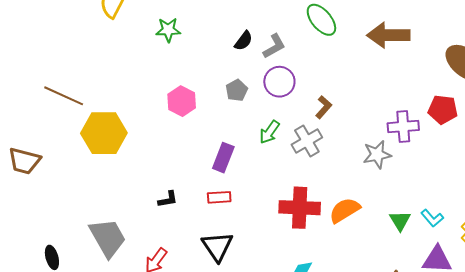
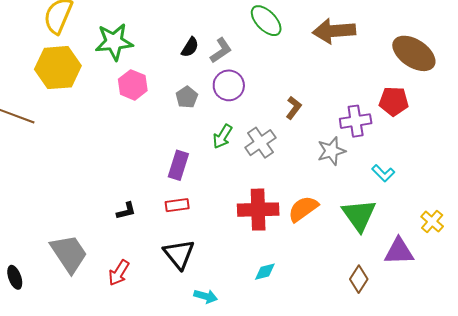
green star: (168, 30) -> (114, 42), size x1.5
pink hexagon: (182, 101) -> (133, 85), moved
brown L-shape: (324, 107) -> (294, 108), moved
yellow hexagon: (104, 133) -> (58, 68), moved
cyan L-shape: (432, 218) -> (383, 173), moved
green triangle: (400, 221) -> (359, 215), size x1.6

